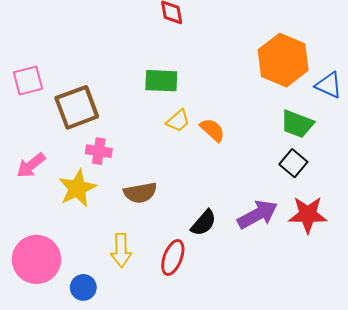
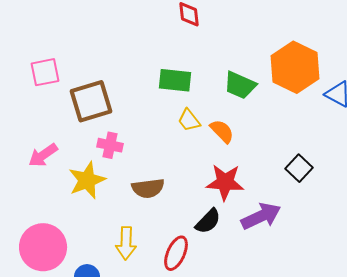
yellow trapezoid: (178, 121) -> (189, 120), turned 90
green trapezoid: (297, 124) -> (240, 85), moved
red star: (308, 215) -> (225, 182), moved

